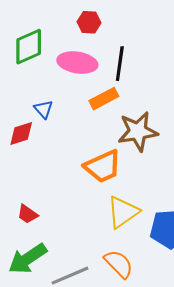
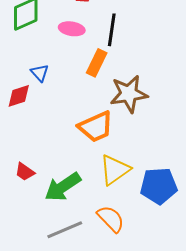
pink ellipse: (77, 63) -> (72, 29), size x0.7
orange rectangle: (104, 99) -> (97, 63), turned -36
green arrow: (28, 259) -> (63, 187), moved

